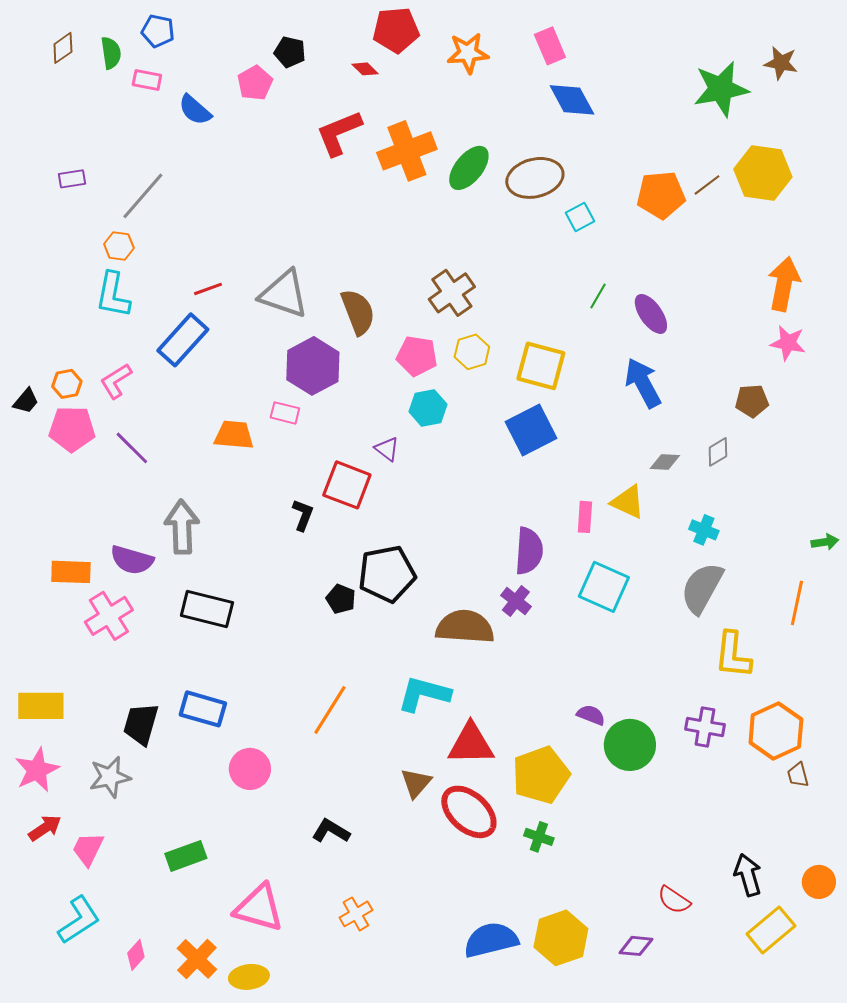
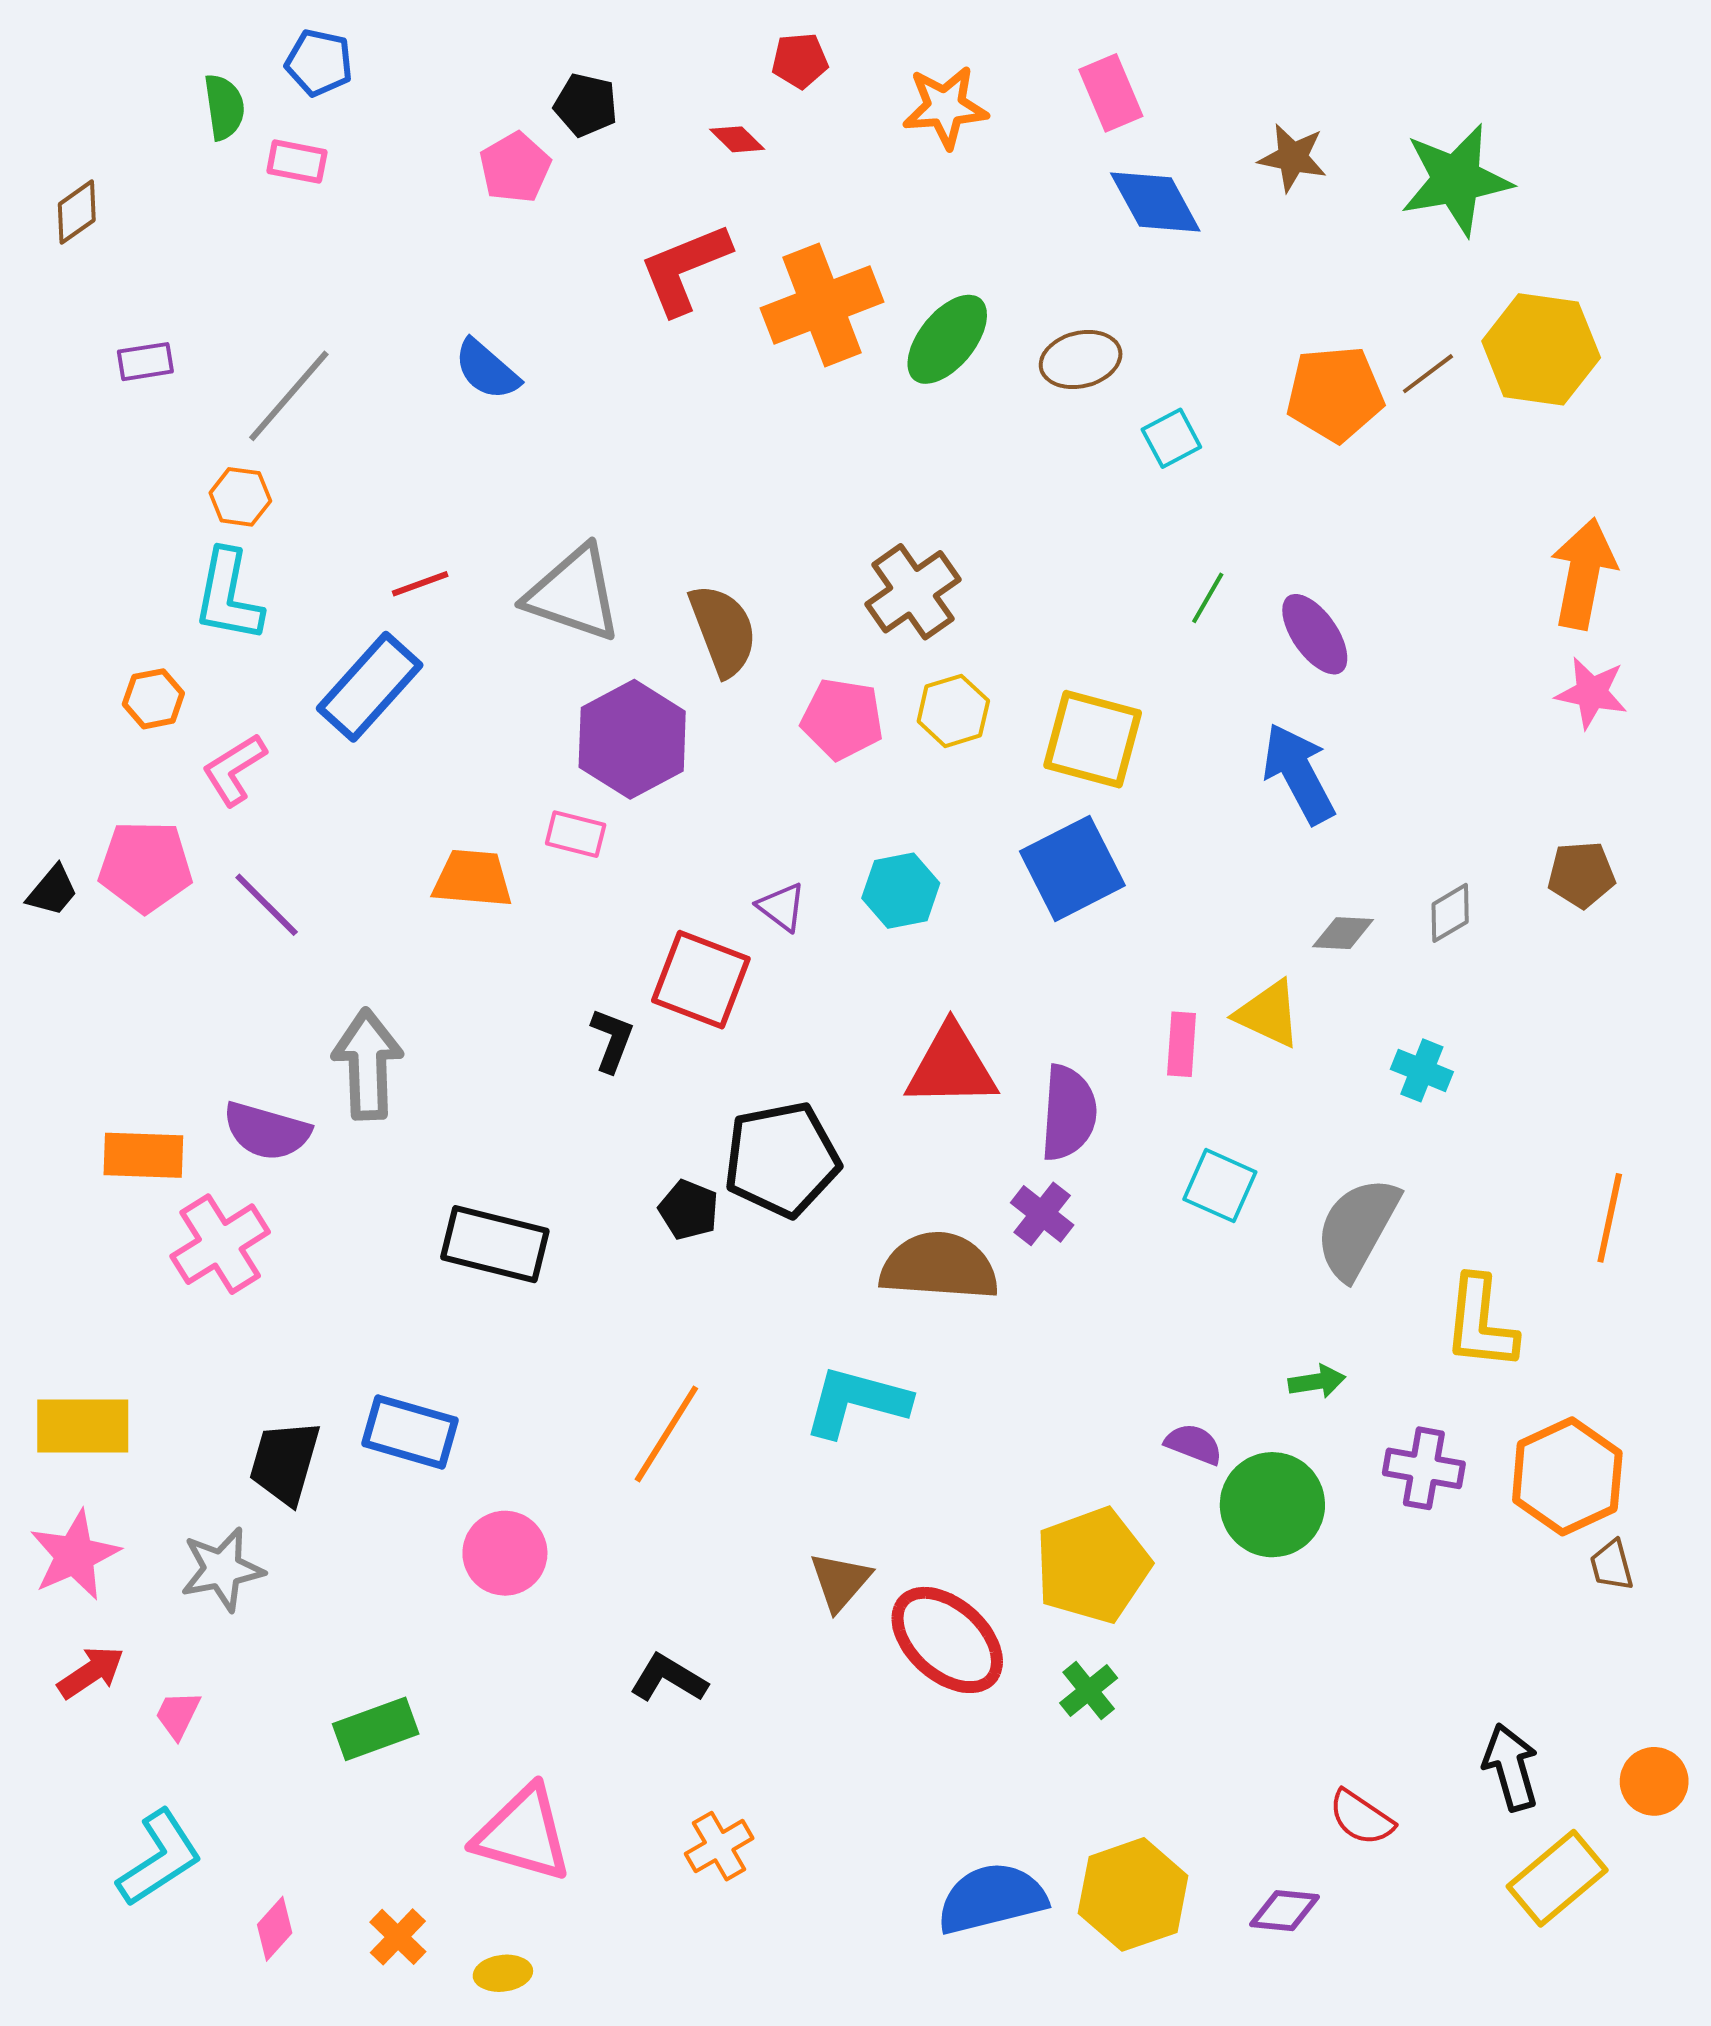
red pentagon: (396, 30) -> (800, 61), size x0.6
brown diamond: (63, 48) -> (77, 212), moved
brown star: (781, 63) -> (1293, 158), moved
blue semicircle: (195, 110) -> (487, 370), moved
brown ellipse: (535, 178) -> (1081, 360), size x0.7
orange hexagon: (67, 384) -> (153, 699), moved
black trapezoid: (26, 401) -> (53, 891), moved
brown pentagon: (752, 401) -> (1581, 875), moved
cyan hexagon: (428, 408) -> (901, 891), moved
green arrow: (825, 542) -> (1317, 1381), moved
cyan square: (604, 587) -> (1220, 1186), size x0.7
gray semicircle: (702, 588) -> (1357, 1228), moved
black rectangle: (207, 609) -> (495, 1244), moved
red triangle: (471, 744) -> (951, 1066), moved
green cross: (539, 837) -> (1089, 1690), turned 32
pink trapezoid: (88, 849) -> (178, 1715), size x0.7
orange cross: (197, 959) -> (398, 1937), size x0.7
yellow ellipse: (249, 977) -> (503, 1973), size x0.7

